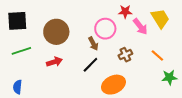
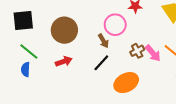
pink arrow: (140, 27) -> (153, 53), moved
green line: (21, 51) -> (29, 52), turned 60
blue semicircle: (17, 87) -> (26, 69), moved

